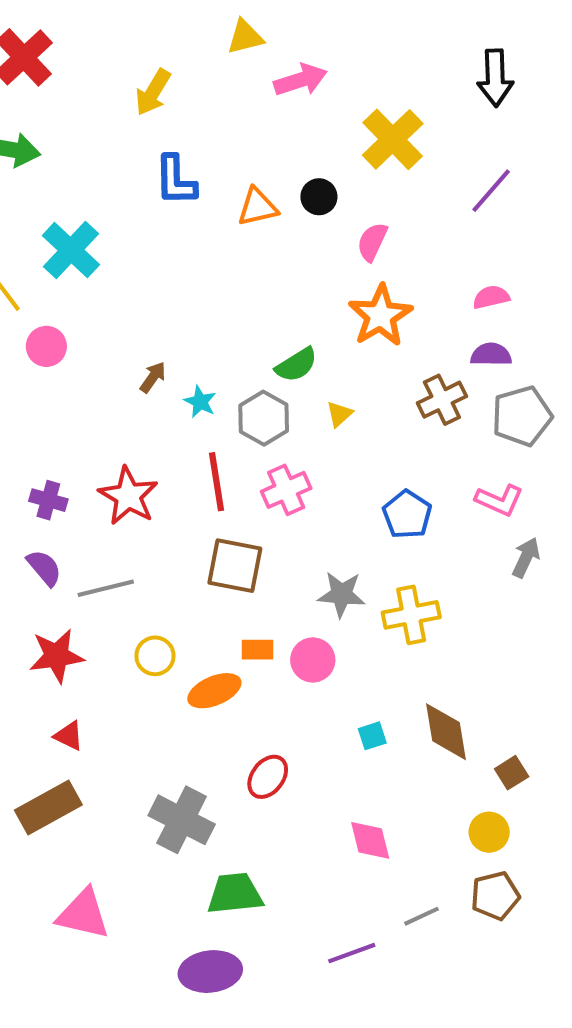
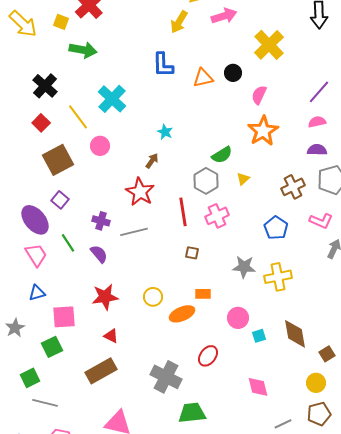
yellow arrow: (153, 92) -> (179, 22), moved
purple line: (491, 191) -> (319, 92), moved
brown cross: (442, 400) -> (293, 187), moved
cyan star: (200, 402) -> (165, 132), moved
red star: (128, 496) -> (140, 192), moved
brown square: (235, 566) -> (192, 253), size x0.5
gray line: (106, 588) -> (134, 232), moved
pink circle: (313, 660) -> (238, 318), moved

